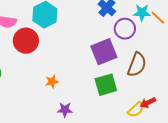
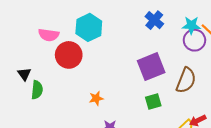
purple circle: (125, 29) -> (194, 40), moved
green square: (106, 85) -> (153, 101), size x0.7

